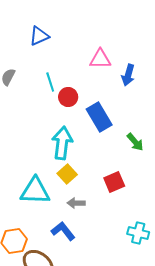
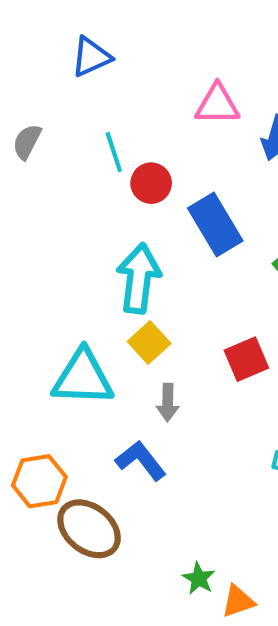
gray arrow: (76, 203) -> (168, 403), turned -90

